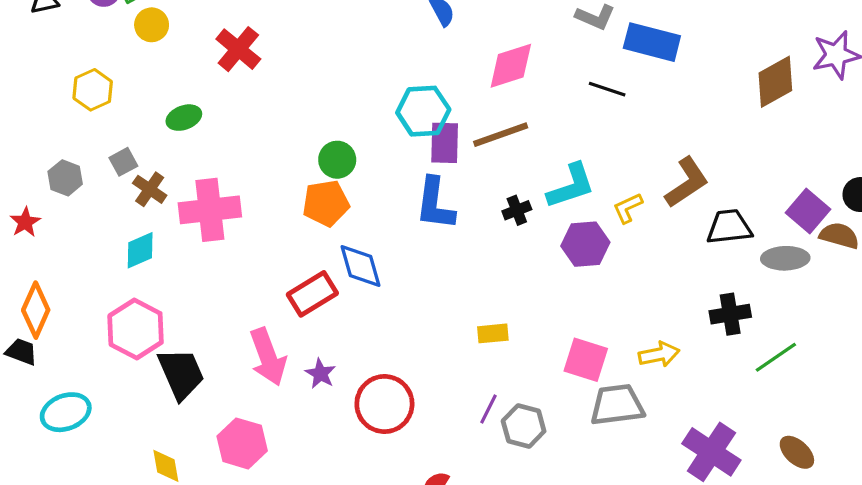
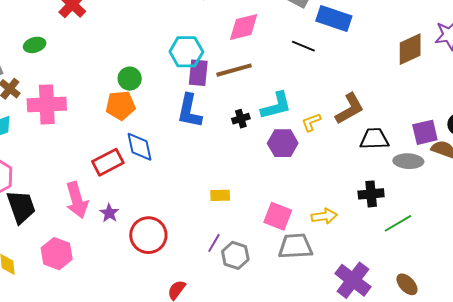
purple square: (808, 211) -> (425, 132), turned 32

